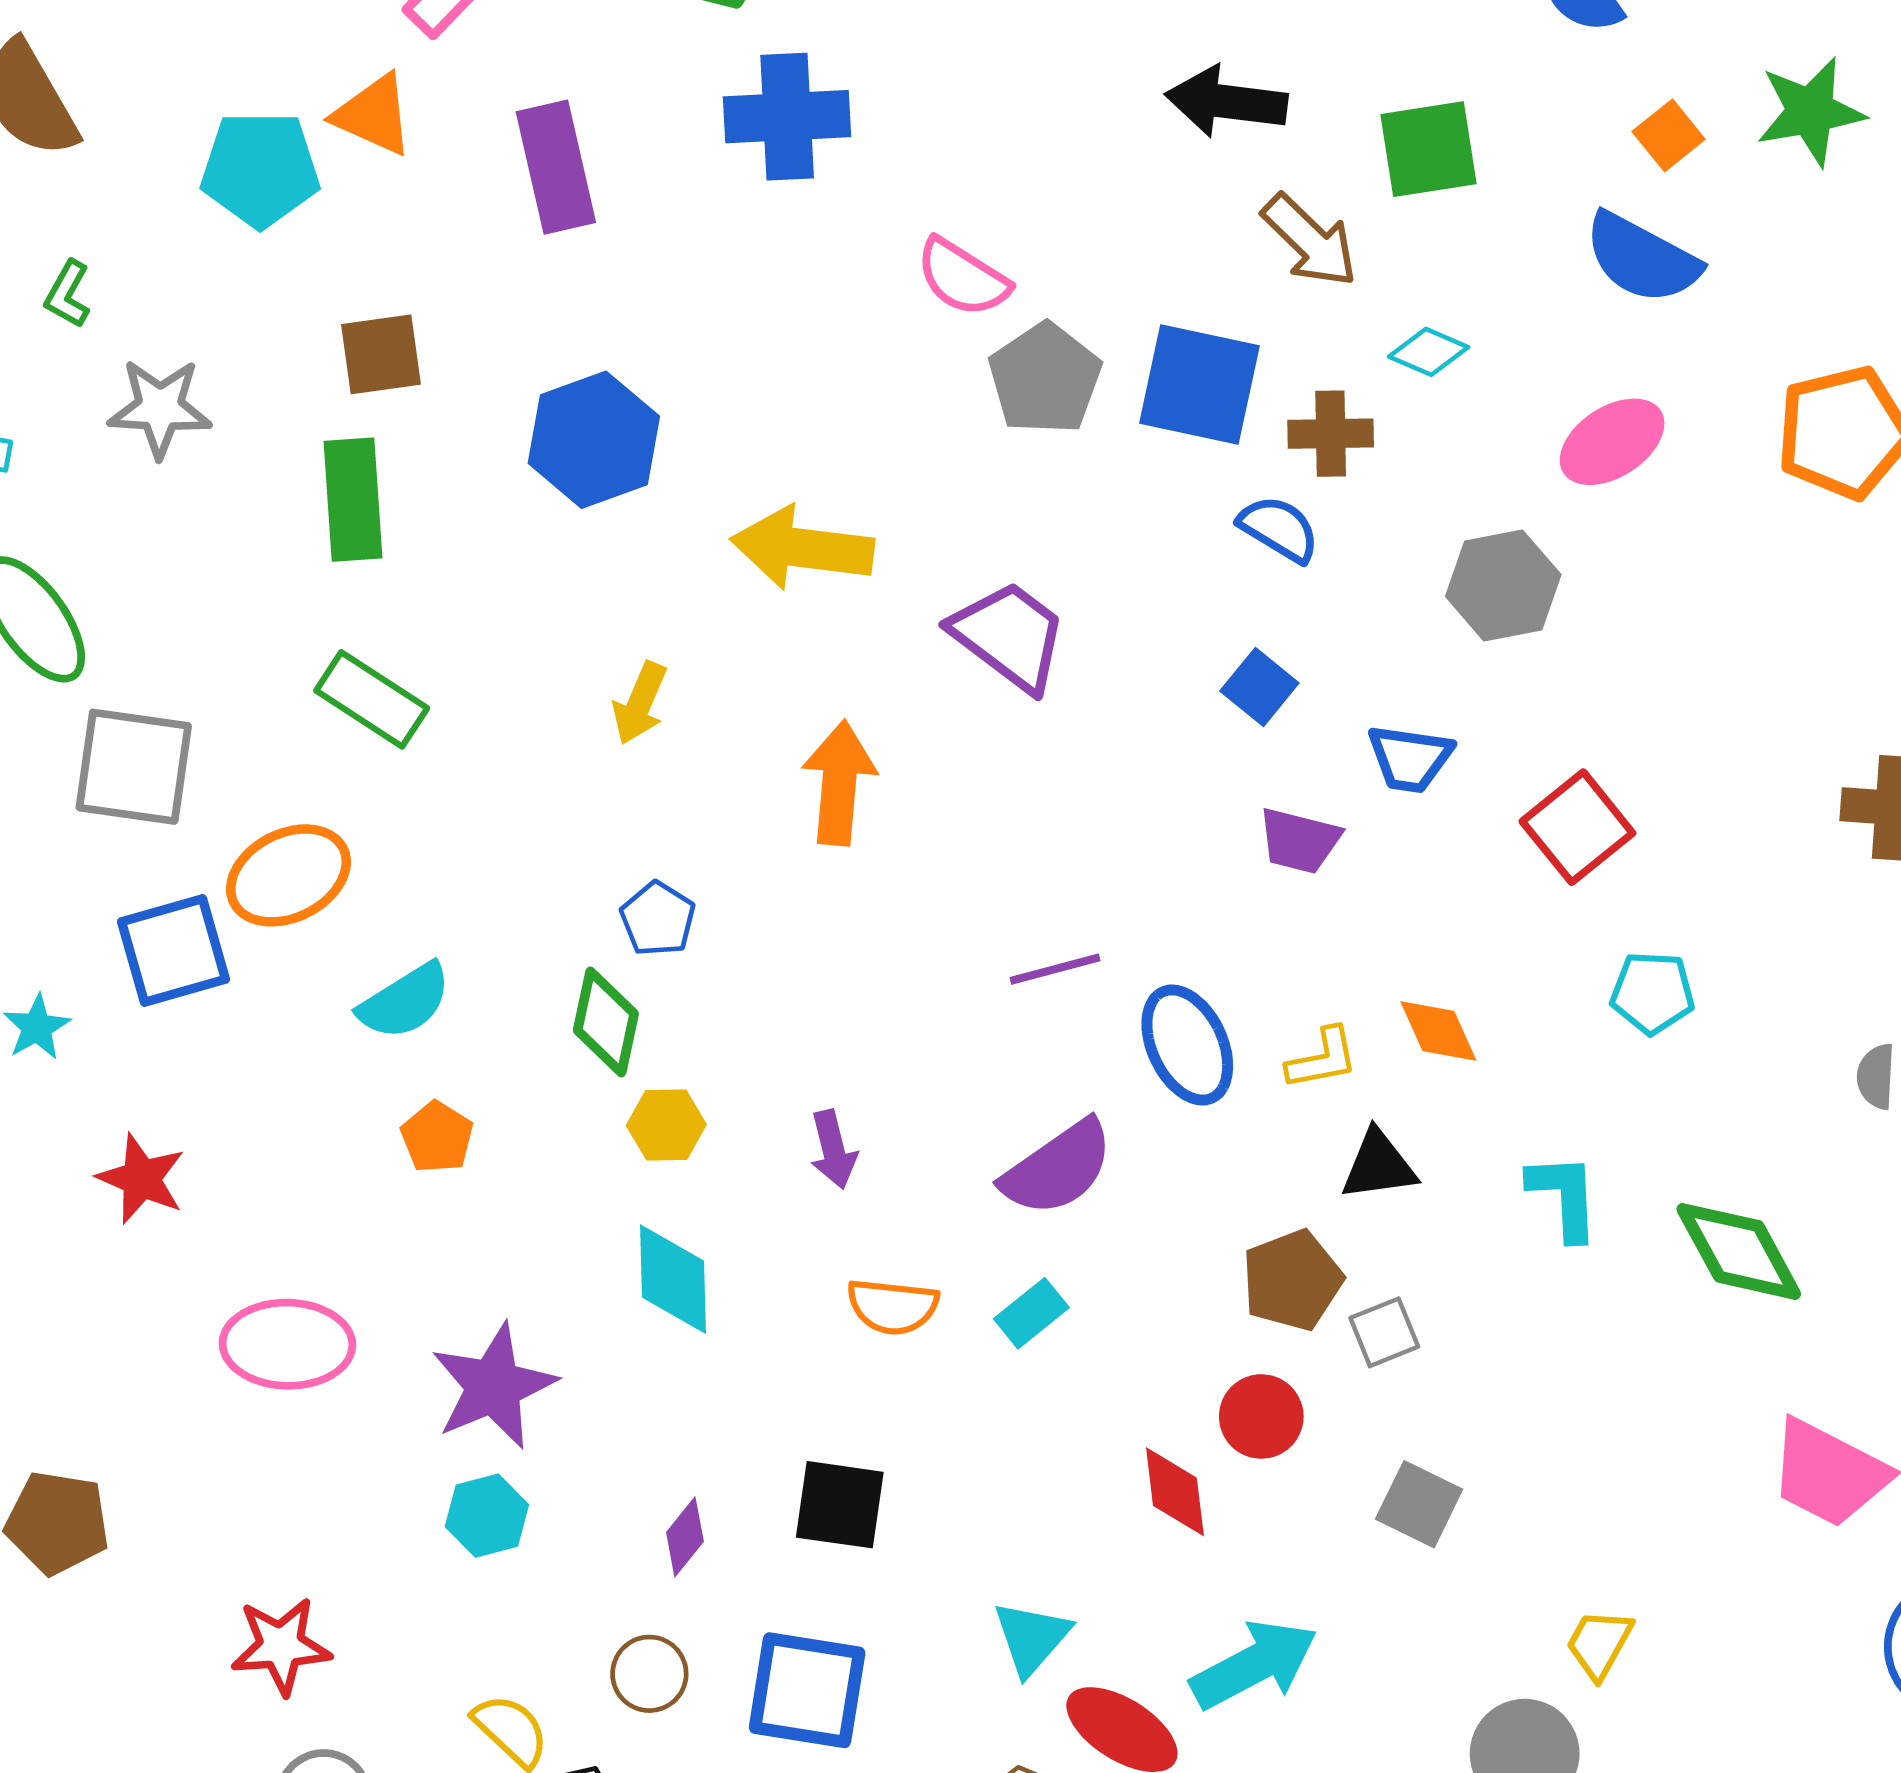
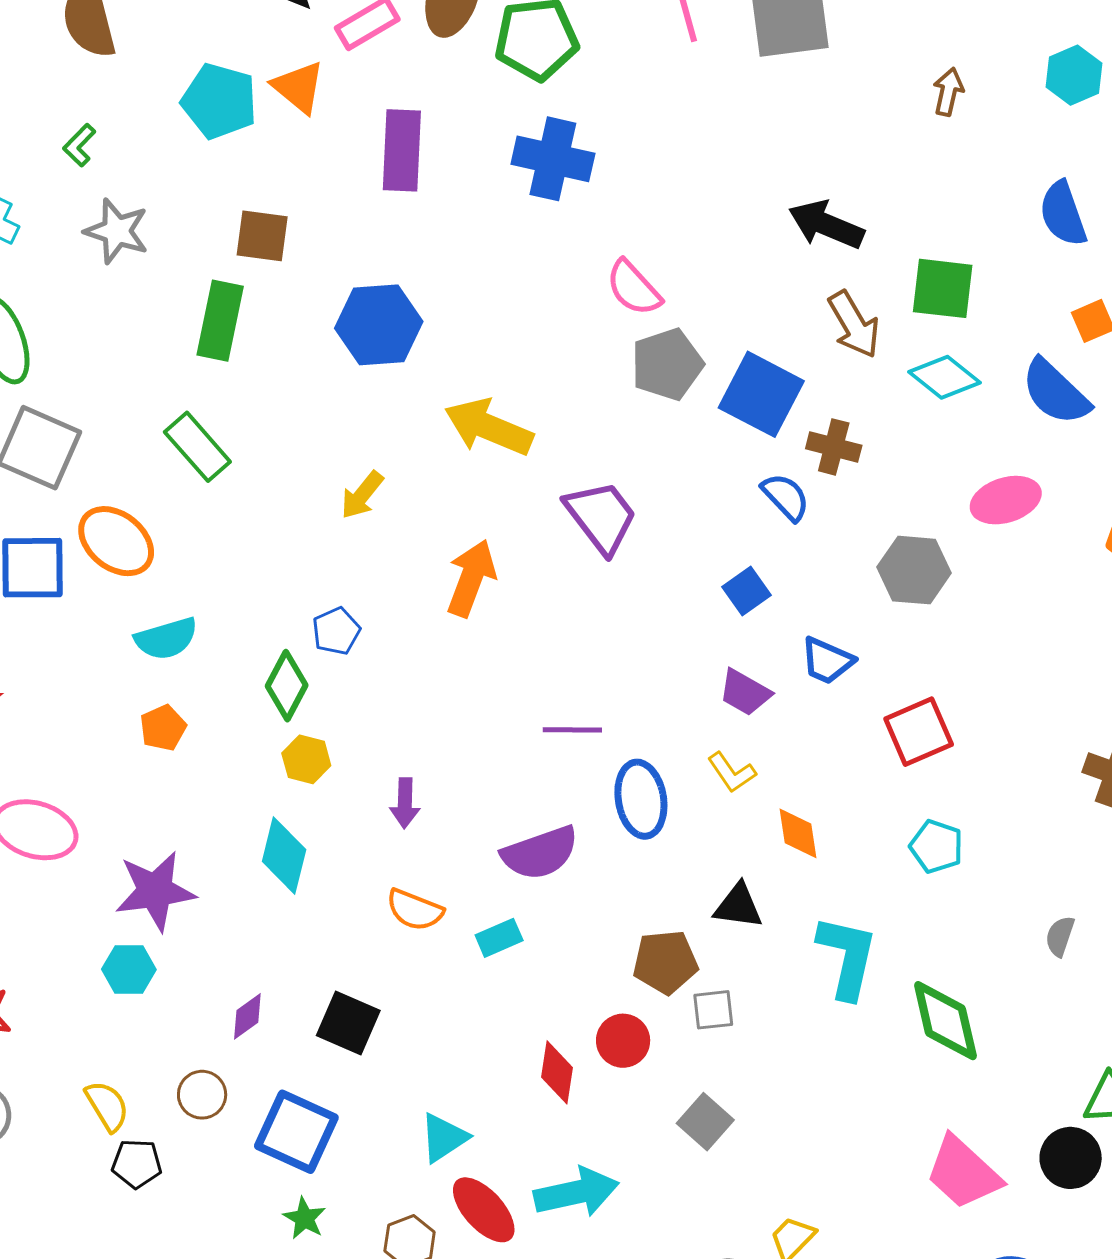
cyan diamond: (1429, 352) -> (944, 377), moved, size x1.4
orange ellipse: (288, 875) -> (116, 541), turned 50
yellow L-shape: (1322, 1059) -> (732, 772), moved, turned 51
cyan L-shape: (1564, 1197) -> (847, 957), size x1.4

